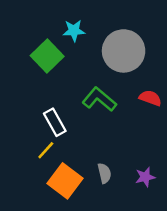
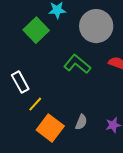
white rectangle: (55, 122) -> (20, 82), moved
gray semicircle: (104, 173) -> (81, 122), turned 35

